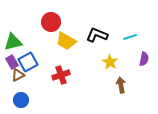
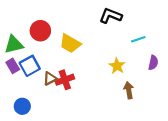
red circle: (51, 22) -> (40, 31), moved
black L-shape: (97, 35) -> (111, 16), moved
brown triangle: (18, 75) -> (50, 79), moved

